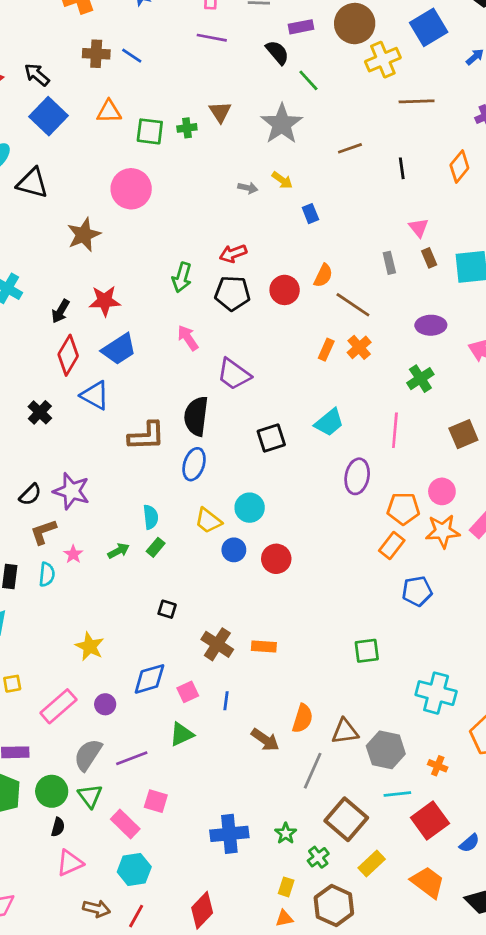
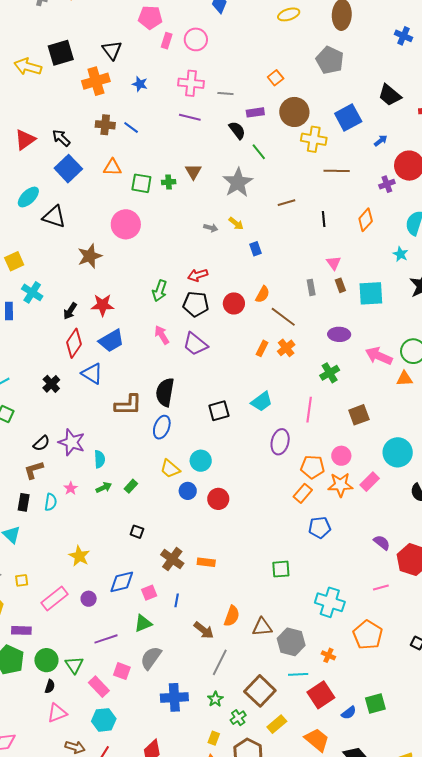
yellow cross: (383, 60) -> (314, 139), turned 30
purple trapezoid: (234, 374) -> (195, 344), moved
cyan semicircle: (151, 517) -> (100, 459), moved
brown L-shape: (43, 532) -> (34, 470), moved
gray semicircle: (88, 755) -> (151, 658), moved
gray line: (313, 771) -> (220, 662), moved

